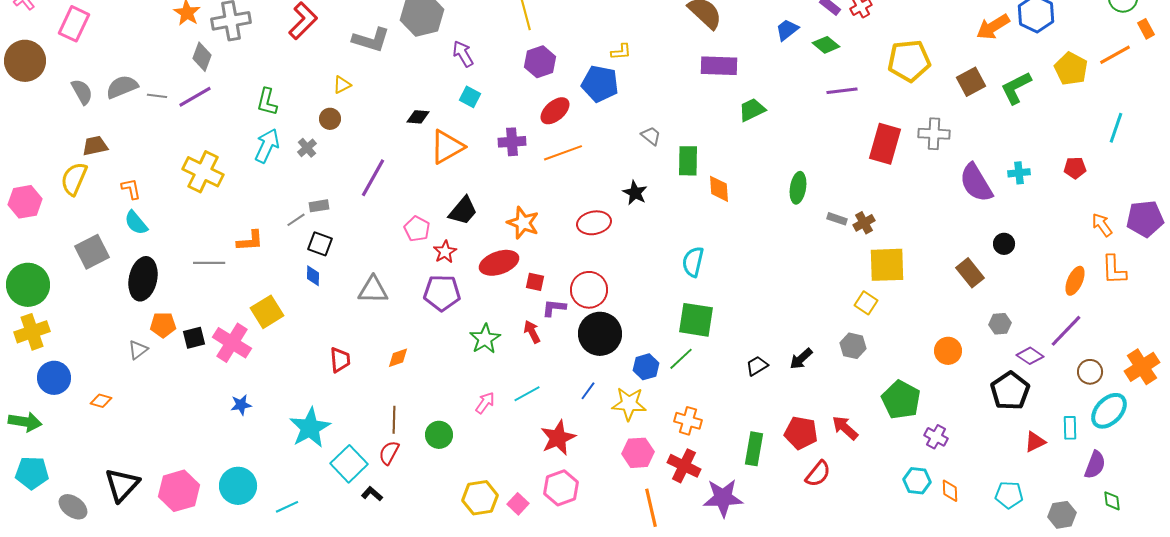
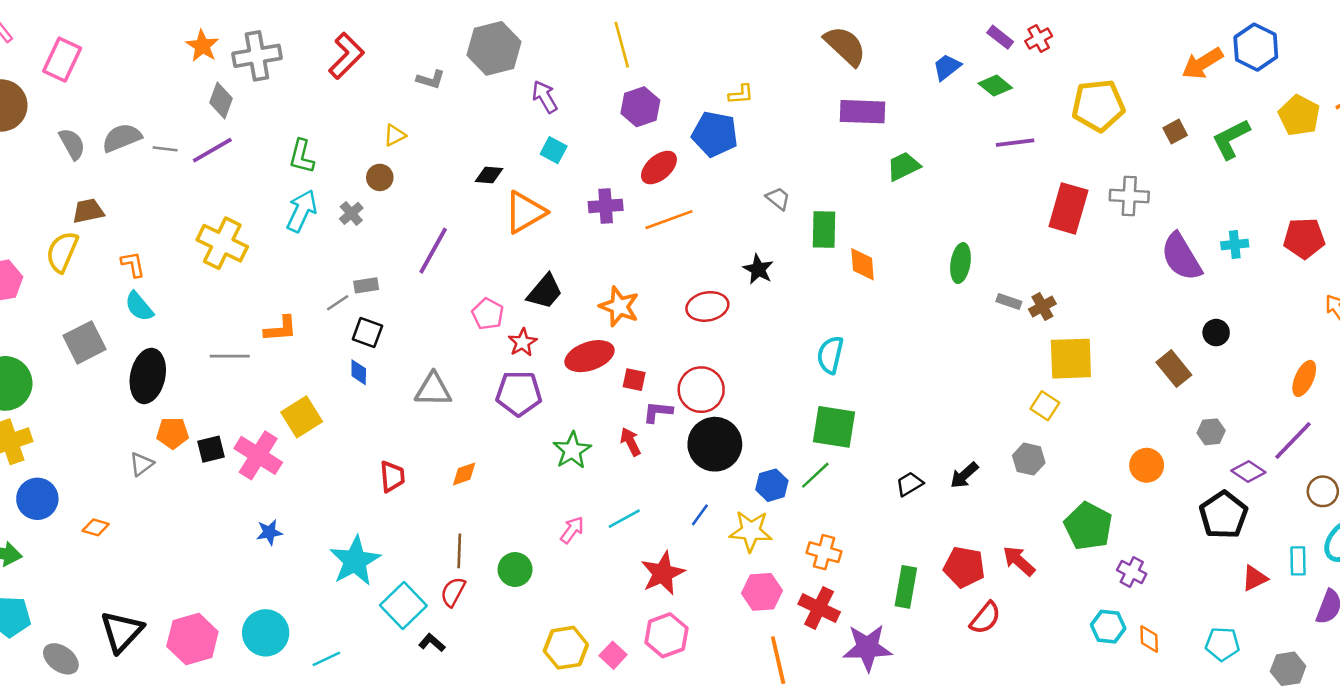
gray L-shape: (371, 40) -> (431, 79), size x0.6
brown square: (971, 82) -> (1175, 132), size x0.7
red pentagon: (1075, 168) -> (1304, 238), size x1.5

